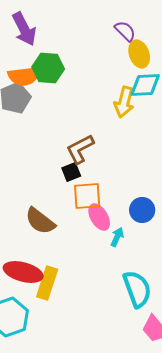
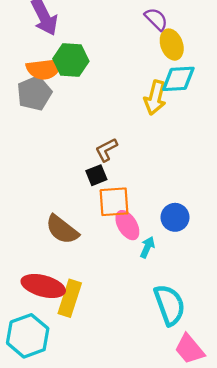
brown L-shape: (80, 149) -> (106, 150), size x0.7

